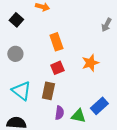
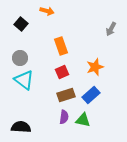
cyan triangle: (21, 91) -> (24, 80), moved
brown rectangle: (48, 91) -> (66, 95), moved, turned 60
blue rectangle: (99, 106) -> (91, 95), moved

